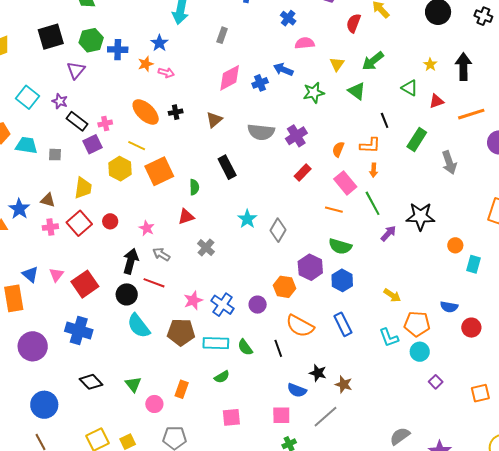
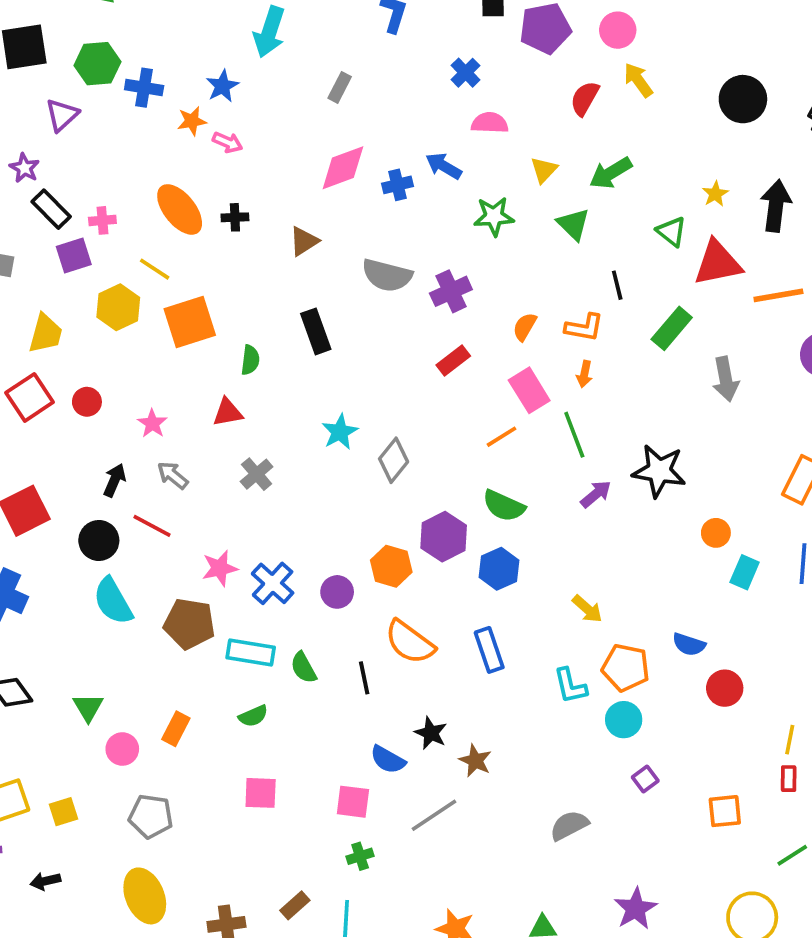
red triangle: (436, 101) -> (718, 263), size x1.8
orange line: (334, 210) -> (501, 437), turned -54
black arrow: (131, 261) -> (115, 480), size x0.7
gray semicircle: (400, 436) -> (569, 825), moved

